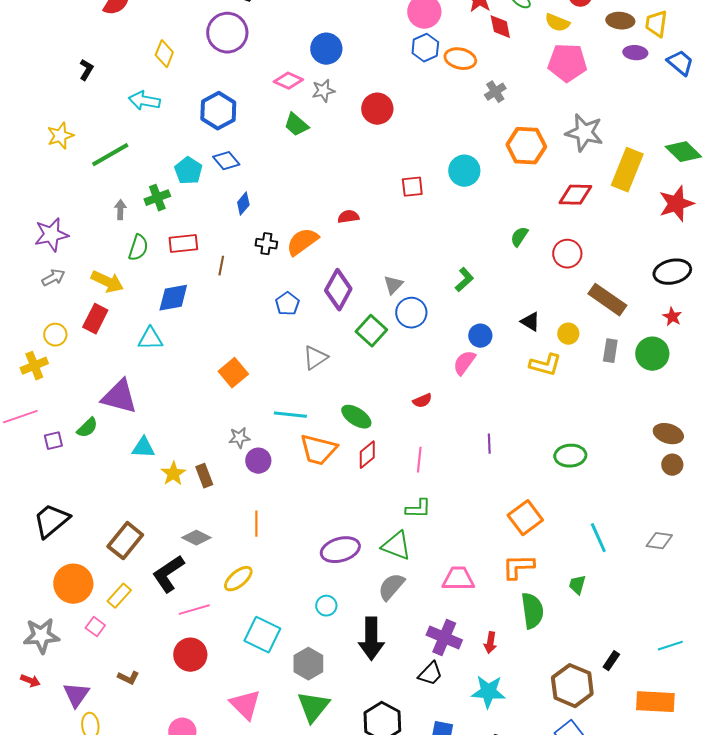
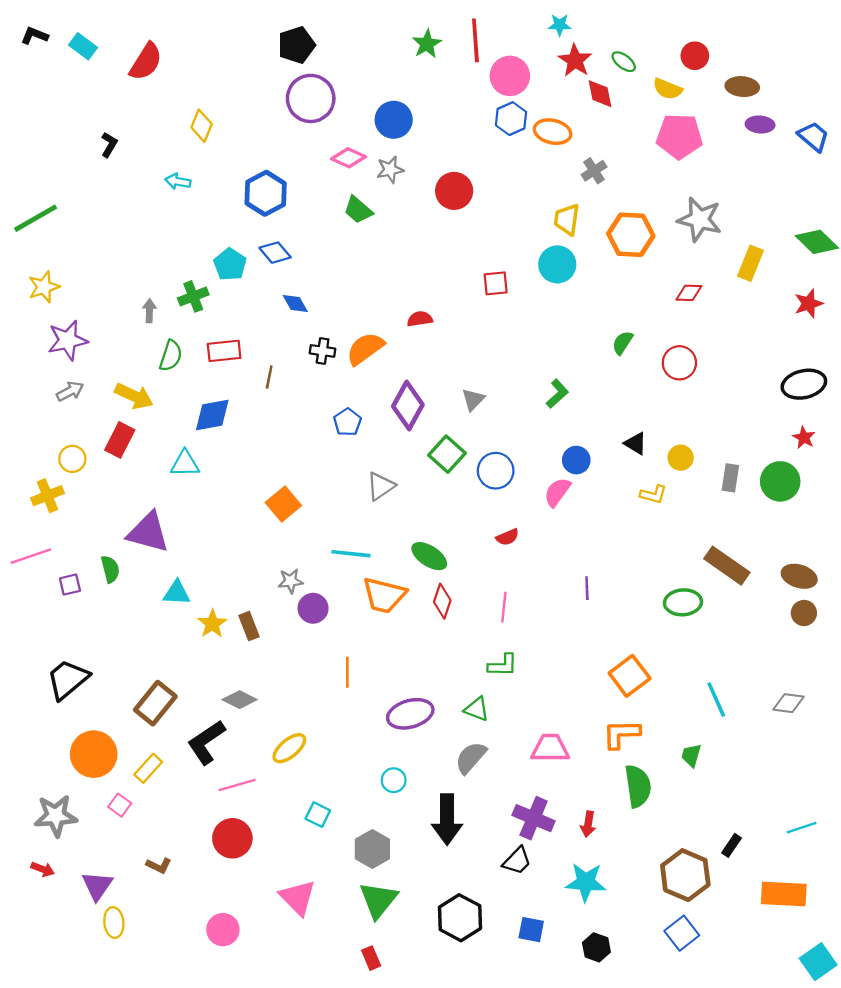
yellow trapezoid: (656, 24) -> (567, 219), moved
purple circle: (227, 33) -> (311, 98), moved
cyan arrow: (144, 101) -> (178, 181), size x0.7
yellow star: (60, 136) -> (44, 287), moved
green line: (110, 155) -> (36, 218), moved
yellow rectangle: (627, 170) -> (751, 263), size x0.7
red diamond: (575, 195) -> (689, 293), size x0.7
blue diamond: (243, 204) -> (295, 304), turned -70
red star: (676, 204) -> (809, 304), size x0.7
brown rectangle: (607, 300) -> (727, 566), moved
blue circle: (411, 313) -> (496, 471), moved
yellow L-shape: (545, 365) -> (653, 494), size x0.7
green semicircle: (87, 428) -> (110, 569), turned -60
red diamond: (367, 455) -> (442, 601), turned -32
orange line: (256, 524) -> (347, 672), moved
green triangle: (396, 546) -> (477, 709), size x0.7
cyan square: (262, 635) -> (318, 815), size x0.6

